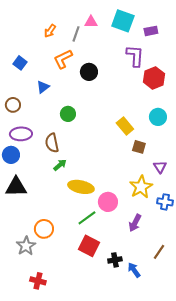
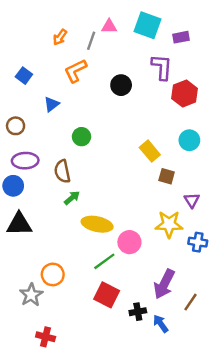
black circle: (89, 72) -> (121, 85), moved
yellow star: (141, 187) -> (169, 224), turned 30
purple arrow: (135, 223) -> (164, 284), moved, size x1.4

